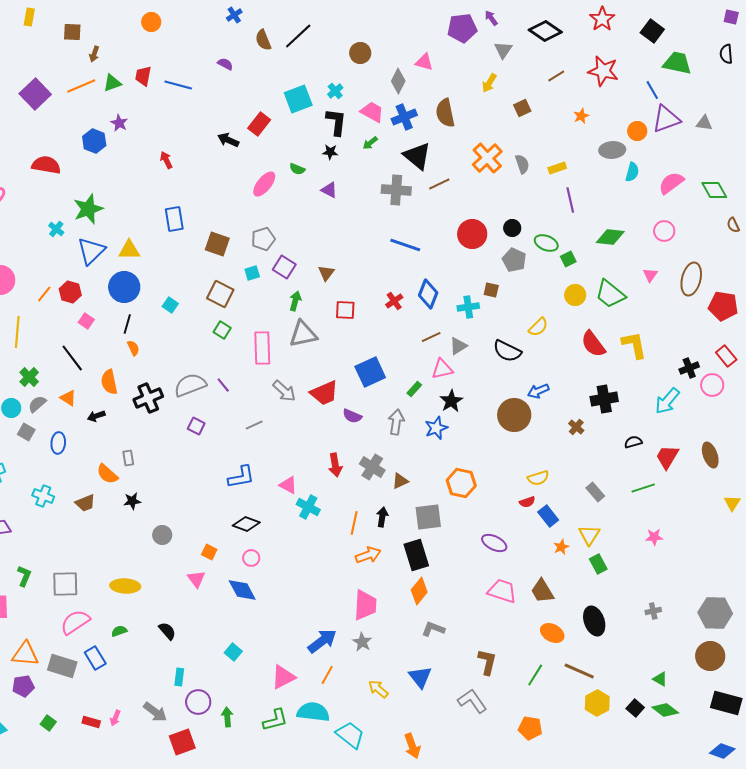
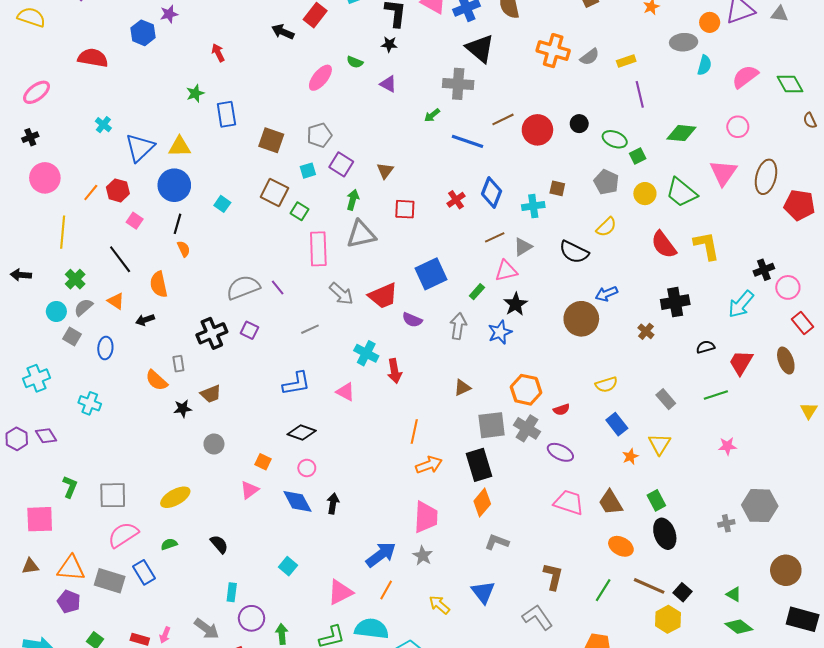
purple star: (119, 123) -> (169, 14), turned 30
green arrow: (370, 143) -> (432, 115), moved
orange cross: (487, 158) -> (553, 51), turned -32
gray semicircle: (522, 164) -> (590, 57), turned 72
brown line: (439, 184) -> (503, 119), moved
green star: (88, 209) -> (195, 93), moved, size x0.6
gray pentagon: (514, 260) -> (606, 182), moved
pink triangle: (650, 275) -> (723, 173), size x1.8
green square: (222, 330) -> (300, 211), moved
red rectangle: (726, 356) -> (803, 323), moved
black cross: (148, 398) -> (212, 333), moved
gray cross: (372, 467) -> (527, 428), moved
red semicircle: (527, 502) -> (561, 410), moved
brown trapezoid: (85, 503) -> (211, 394), moved
cyan cross: (308, 507) -> (366, 353), moved
black arrow: (382, 517) -> (333, 503), moved
green rectangle: (598, 564) -> (656, 500), moved
pink triangle: (196, 579) -> (249, 490), turned 30
yellow ellipse: (125, 586) -> (175, 497), turned -32
gray hexagon: (715, 613) -> (760, 506), moved
purple pentagon: (23, 686) -> (69, 602), turned 30
black square: (635, 708) -> (683, 592), moved

